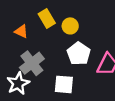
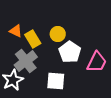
yellow rectangle: (47, 19) -> (33, 39), moved
yellow circle: (70, 26) -> (58, 34), moved

